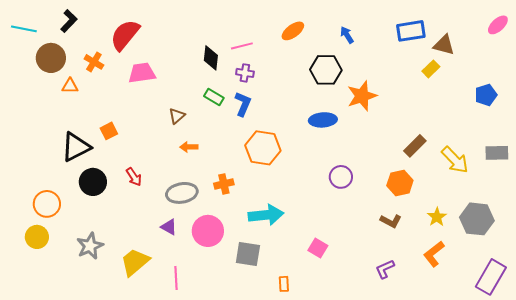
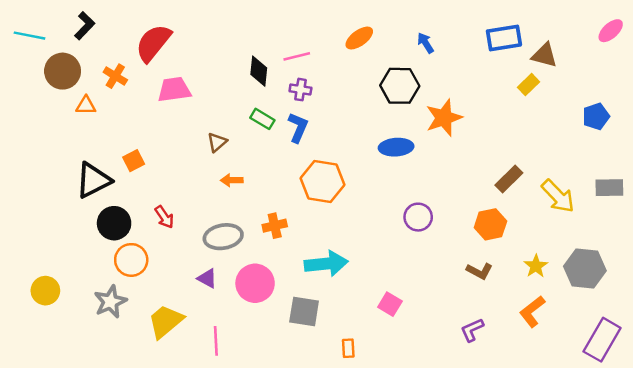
orange circle: (47, 204) -> (131, 260), moved

